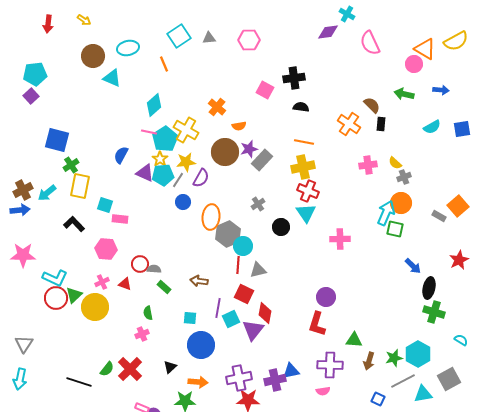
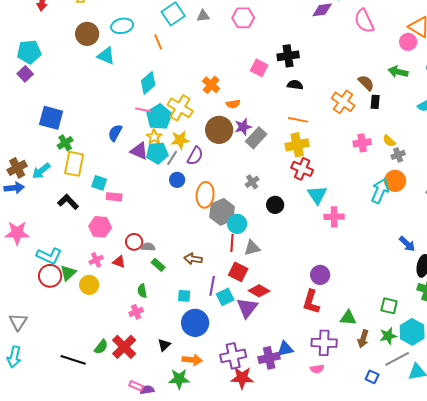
cyan triangle: (306, 213) -> (317, 195), moved
green square: (395, 229) -> (389, 306), moved
yellow circle: (95, 307) -> (89, 285), size x0.7
red diamond: (265, 313) -> (259, 291), turned -70

